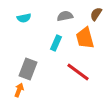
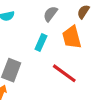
gray semicircle: (65, 16) -> (50, 14), turned -42

